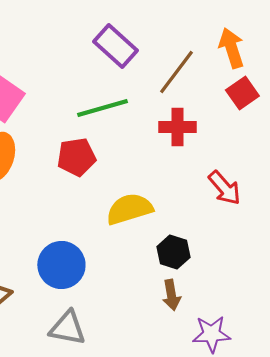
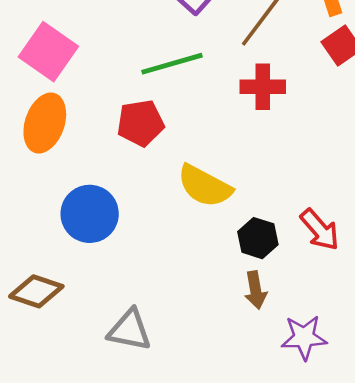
red arrow: (224, 188) -> (320, 230), moved
yellow semicircle: (129, 209) -> (205, 186), turned -135
blue circle: (61, 265) -> (90, 214), moved

